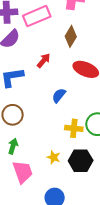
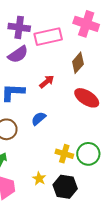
blue semicircle: (59, 95) -> (39, 119), moved

